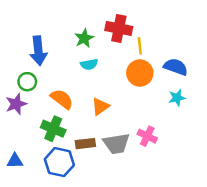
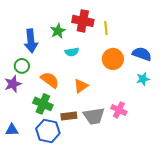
red cross: (119, 28) -> (83, 21), moved
green star: (84, 38) -> (58, 31), moved
yellow line: (140, 46) -> (106, 28), moved

